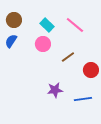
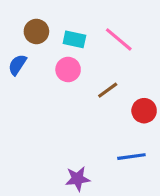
brown circle: (14, 20) -> (36, 32), moved
cyan rectangle: (47, 25) -> (74, 39), turned -32
purple star: (55, 90) -> (78, 179), moved

